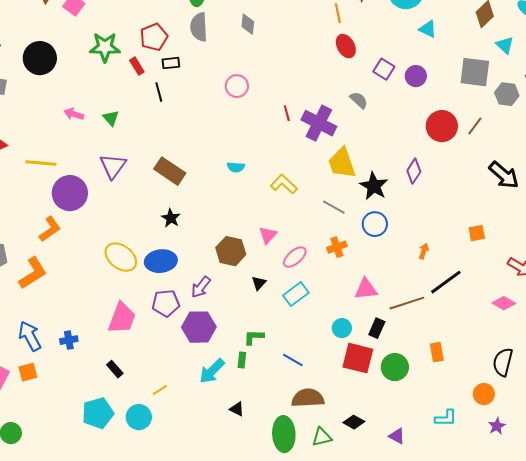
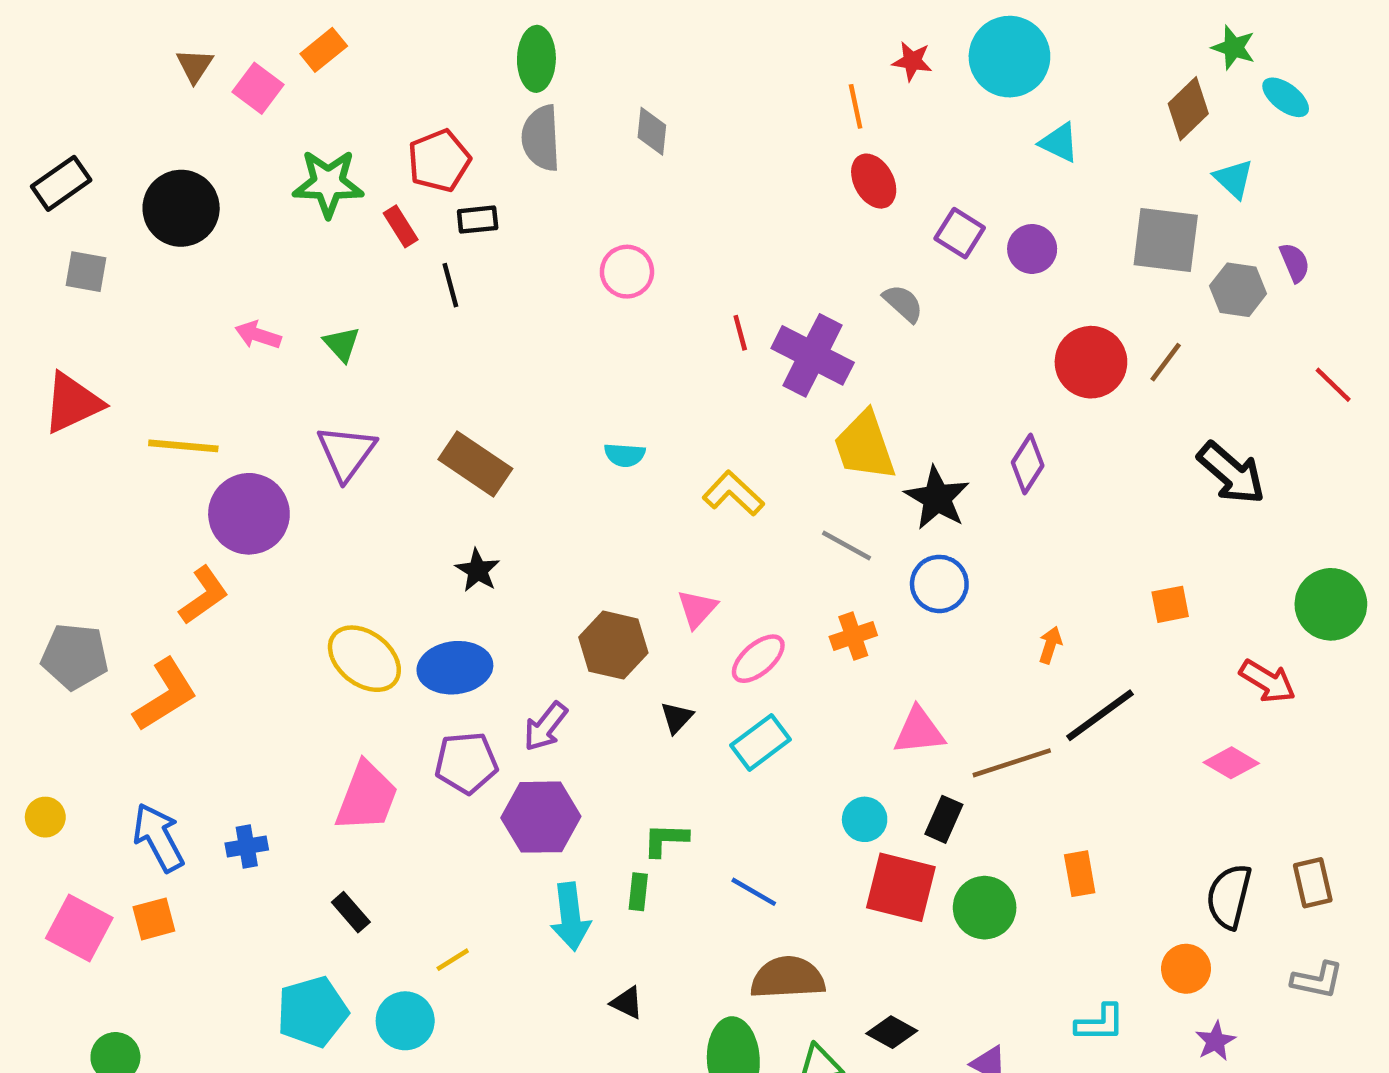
cyan arrow: (212, 371) -> (570, 917), turned -52

